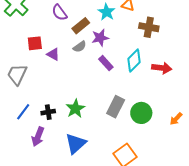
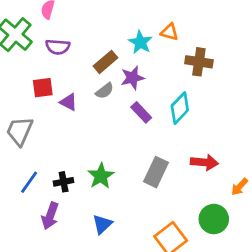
purple semicircle: (59, 13) -> (58, 47), moved, turned -48
red arrow: (162, 68) -> (204, 162), moved
green circle: (141, 113) -> (214, 219), moved
blue triangle: (76, 144) -> (102, 224), size x0.7

